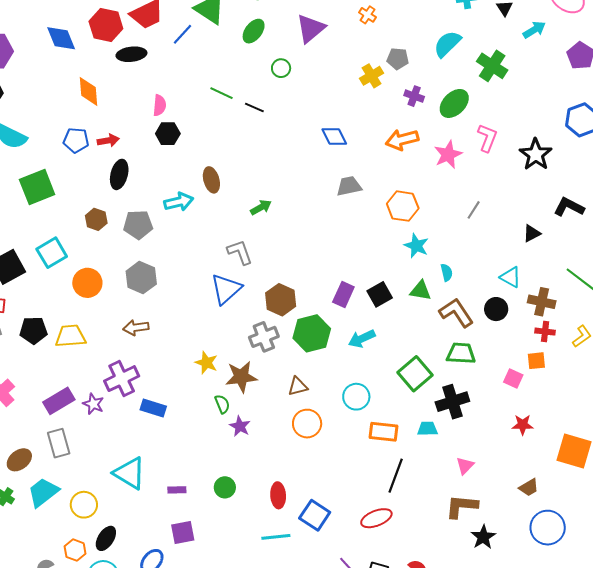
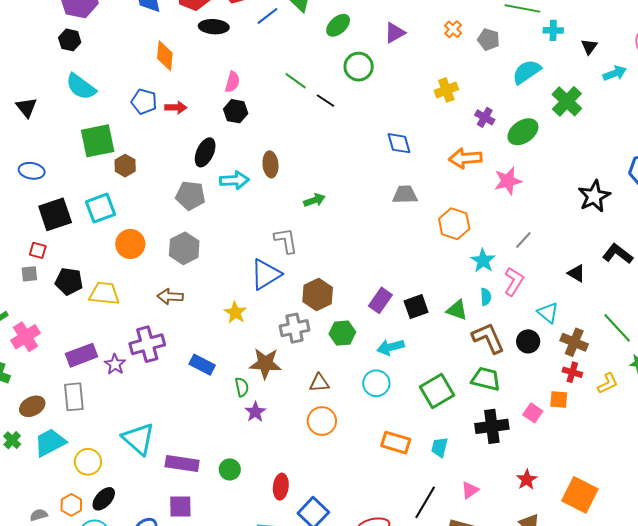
purple triangle: (311, 28) -> (395, 33), size x0.7
gray pentagon: (398, 59) -> (489, 39), moved
green circle: (281, 68) -> (359, 67), size x1.5
pink L-shape: (487, 138) -> (514, 281), moved
black ellipse: (119, 174) -> (205, 152), moved
brown hexagon: (96, 219) -> (125, 166), moved
black triangle: (532, 233) -> (576, 273), turned 48
cyan star: (416, 246) -> (483, 261), moved
green hexagon: (312, 333) -> (342, 333), size x0.7
yellow star: (206, 363) -> (235, 313), moved
cyan circle: (356, 397) -> (376, 383), moved
black cross: (452, 402) -> (492, 426), moved
blue rectangle: (153, 408) -> (202, 365), moved
red star: (523, 425) -> (527, 480), moved, turned 30
cyan trapezoid: (427, 429) -> (440, 447), turned -85
black line: (396, 476) -> (425, 502), moved
purple rectangle: (177, 490) -> (182, 464), size x1.8

